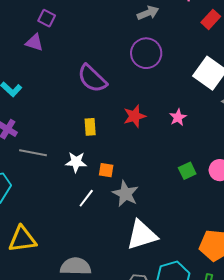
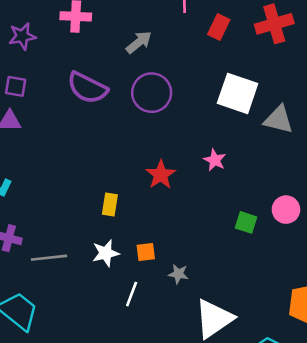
purple semicircle: (92, 79) -> (87, 88), moved
yellow rectangle: (90, 127) -> (110, 205), turned 30
green square: (187, 171) -> (246, 222), turned -30
gray star: (125, 194) -> (178, 274), size x0.6

